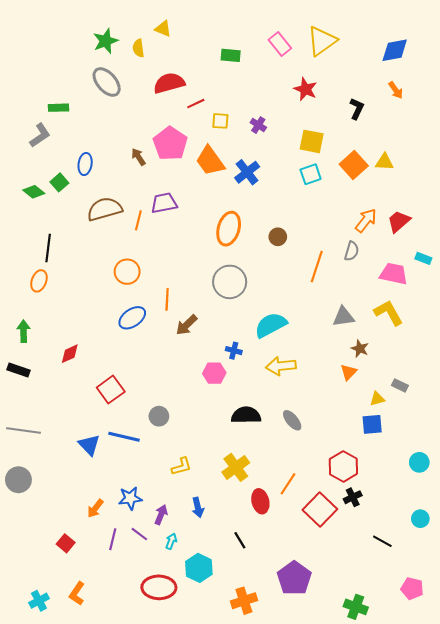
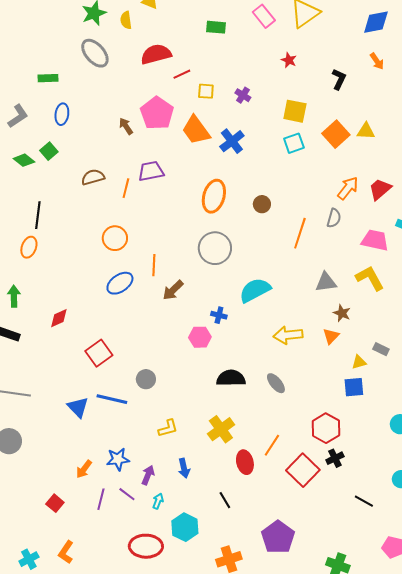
red star: (305, 89) -> (289, 60), size x0.7
gray L-shape: (40, 135) -> (18, 116), moved
blue ellipse: (85, 164) -> (62, 114), moved
brown semicircle: (105, 209) -> (93, 177), size x0.7
yellow arrow: (281, 366) -> (288, 335), moved

